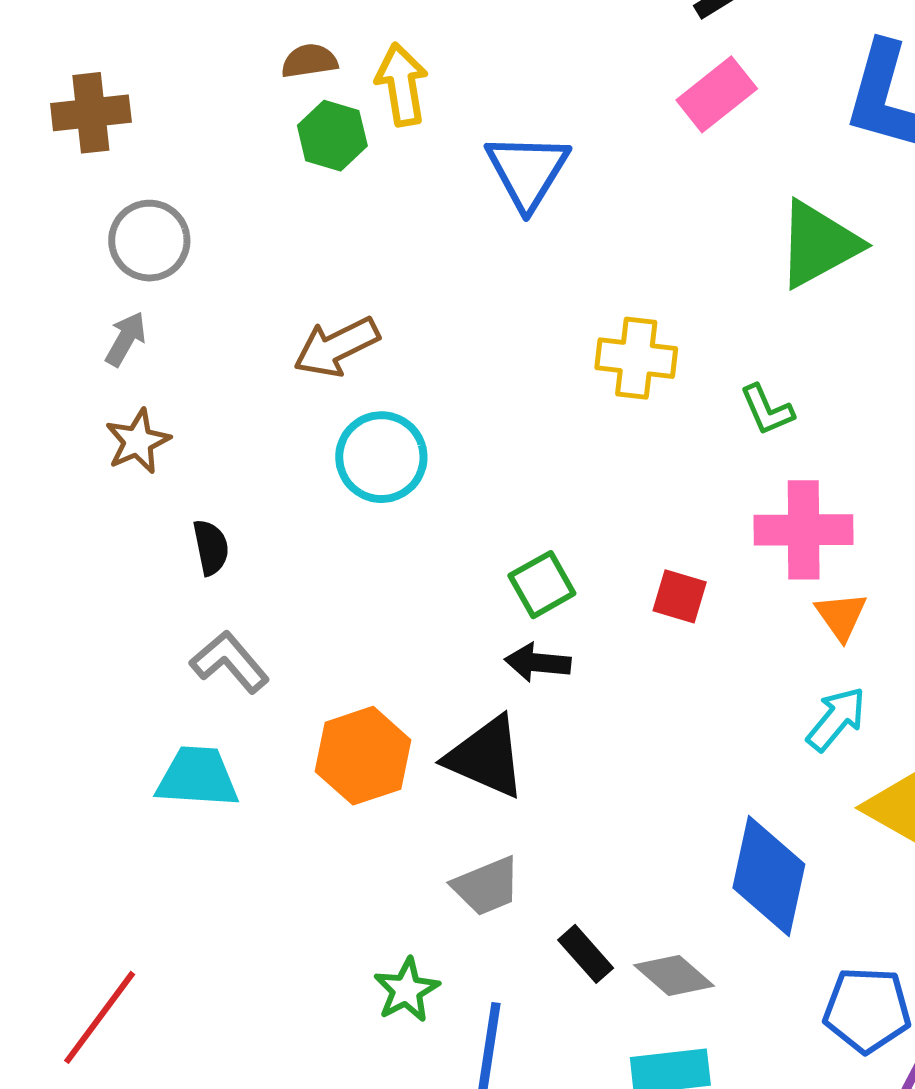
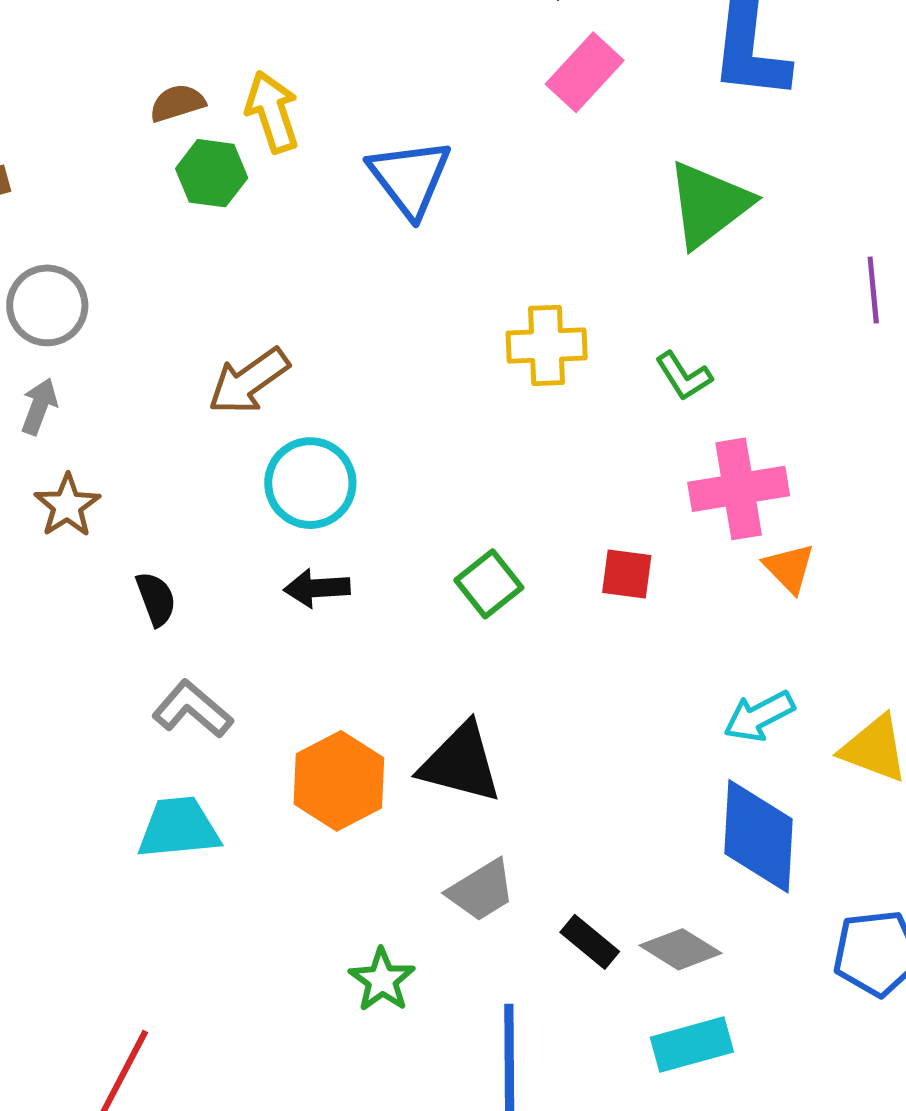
black arrow: (538, 663) -> (317, 588), moved
cyan arrow: (836, 719) -> (759, 716), moved, turned -148
green star: (407, 990) -> (382, 980), moved

